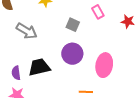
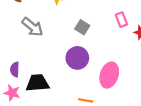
pink rectangle: (98, 12) -> (121, 20), moved
black trapezoid: (39, 67) -> (37, 83), moved

